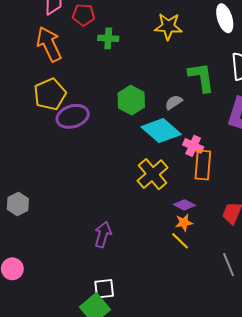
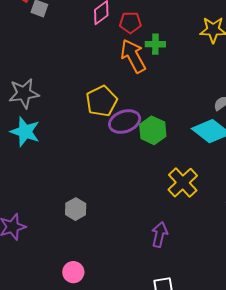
orange arrow: (49, 44) -> (133, 56), moved
green hexagon: (131, 100) -> (153, 130), moved
yellow cross: (153, 174) -> (183, 183), moved

